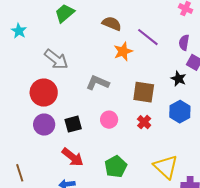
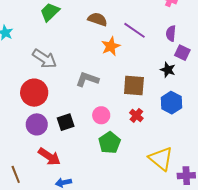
red arrow: (73, 157) -> (49, 157), moved
green pentagon: (116, 167) -> (109, 143), moved

